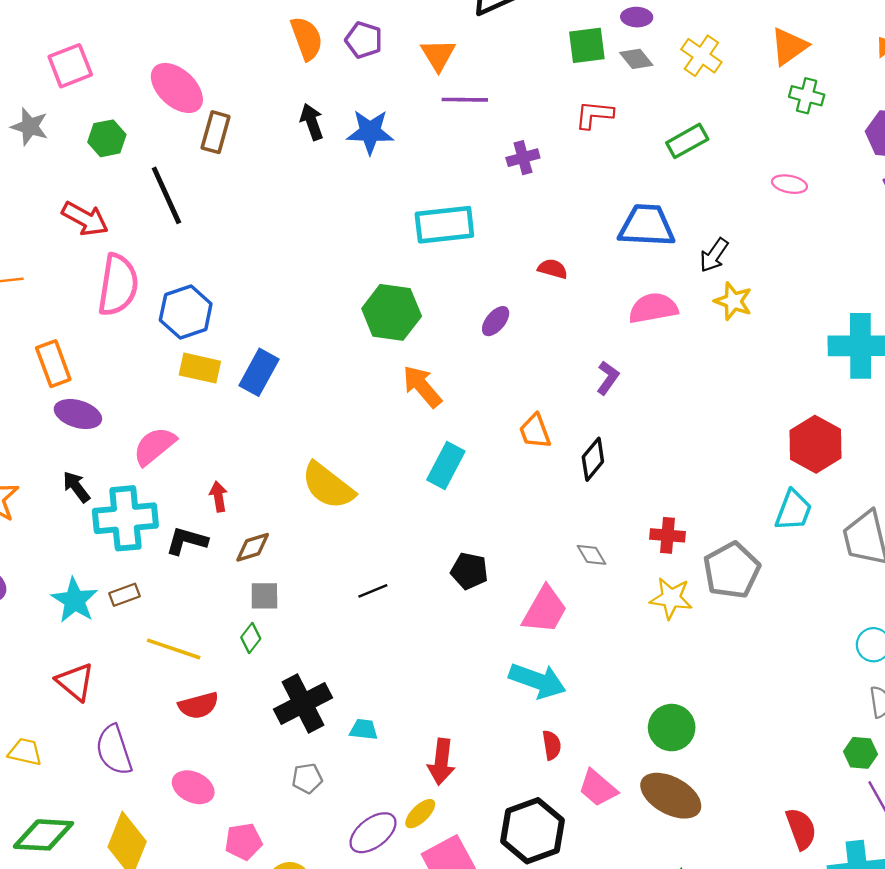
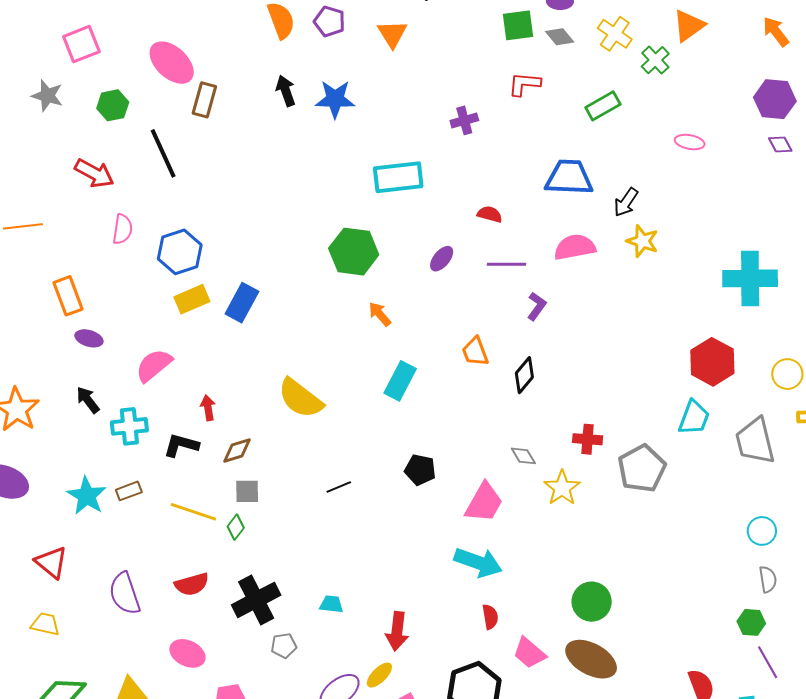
green cross: (807, 96) -> (655, 60), moved, turned 32
purple line: (465, 100) -> (506, 264), moved
pink semicircle: (118, 285) -> (122, 229), size x0.6
yellow rectangle: (200, 368) -> (192, 299), turned -36
orange arrow: (422, 386) -> (380, 314), size x0.7
purple ellipse: (78, 414) -> (89, 338), size x0.7
cyan cross: (125, 518) -> (129, 426), size x0.7
yellow star: (671, 598) -> (562, 488), moved, turned 30
yellow line: (174, 649) -> (193, 512), moved
red triangle: (75, 682) -> (51, 562), moved
black cross: (303, 703) -> (256, 600), moved
purple semicircle: (114, 750) -> (125, 593), moved

